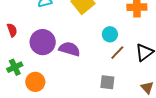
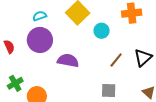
cyan circle: (110, 34) -> (102, 31), moved
purple circle: (43, 42) -> (40, 40), moved

